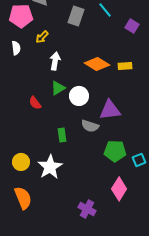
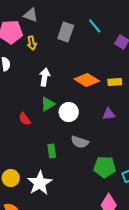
yellow arrow: (42, 37) -> (32, 43), moved, turned -56
purple triangle: (110, 110) -> (109, 114), moved, size x0.6

